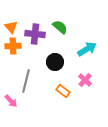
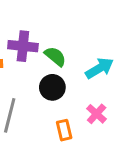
green semicircle: (60, 27) -> (55, 56), moved
orange rectangle: (63, 91) -> (64, 130), turned 40

